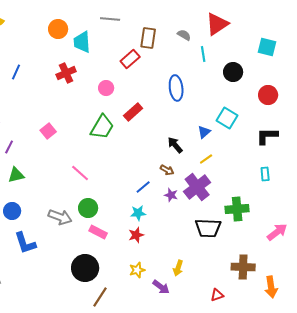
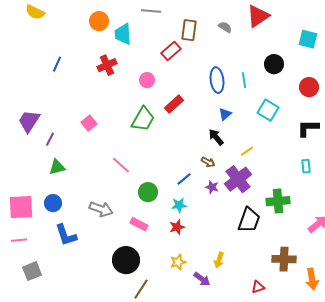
cyan line: (203, 54) -> (244, 80), moved
blue triangle: (204, 132) -> (225, 114), moved
green circle: (88, 208) -> (148, 192), moved
black trapezoid: (208, 228) -> (249, 220), turned -72

